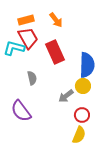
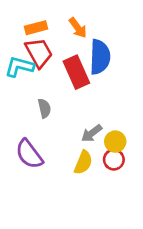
blue semicircle: (87, 65) -> (100, 57), moved
yellow circle: (83, 86) -> (115, 142), moved
yellow semicircle: (79, 135) -> (83, 162), moved

